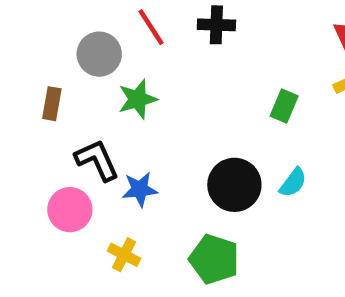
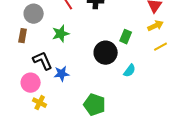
gray circle: (99, 54) -> (34, 14), moved
black circle: (234, 185) -> (106, 53), moved
yellow cross: (124, 255) -> (40, 103), moved

